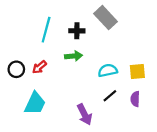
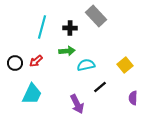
cyan semicircle: (108, 70) -> (86, 65), moved
yellow square: (137, 72) -> (125, 65), turned -35
purple semicircle: (135, 99) -> (133, 98), moved

